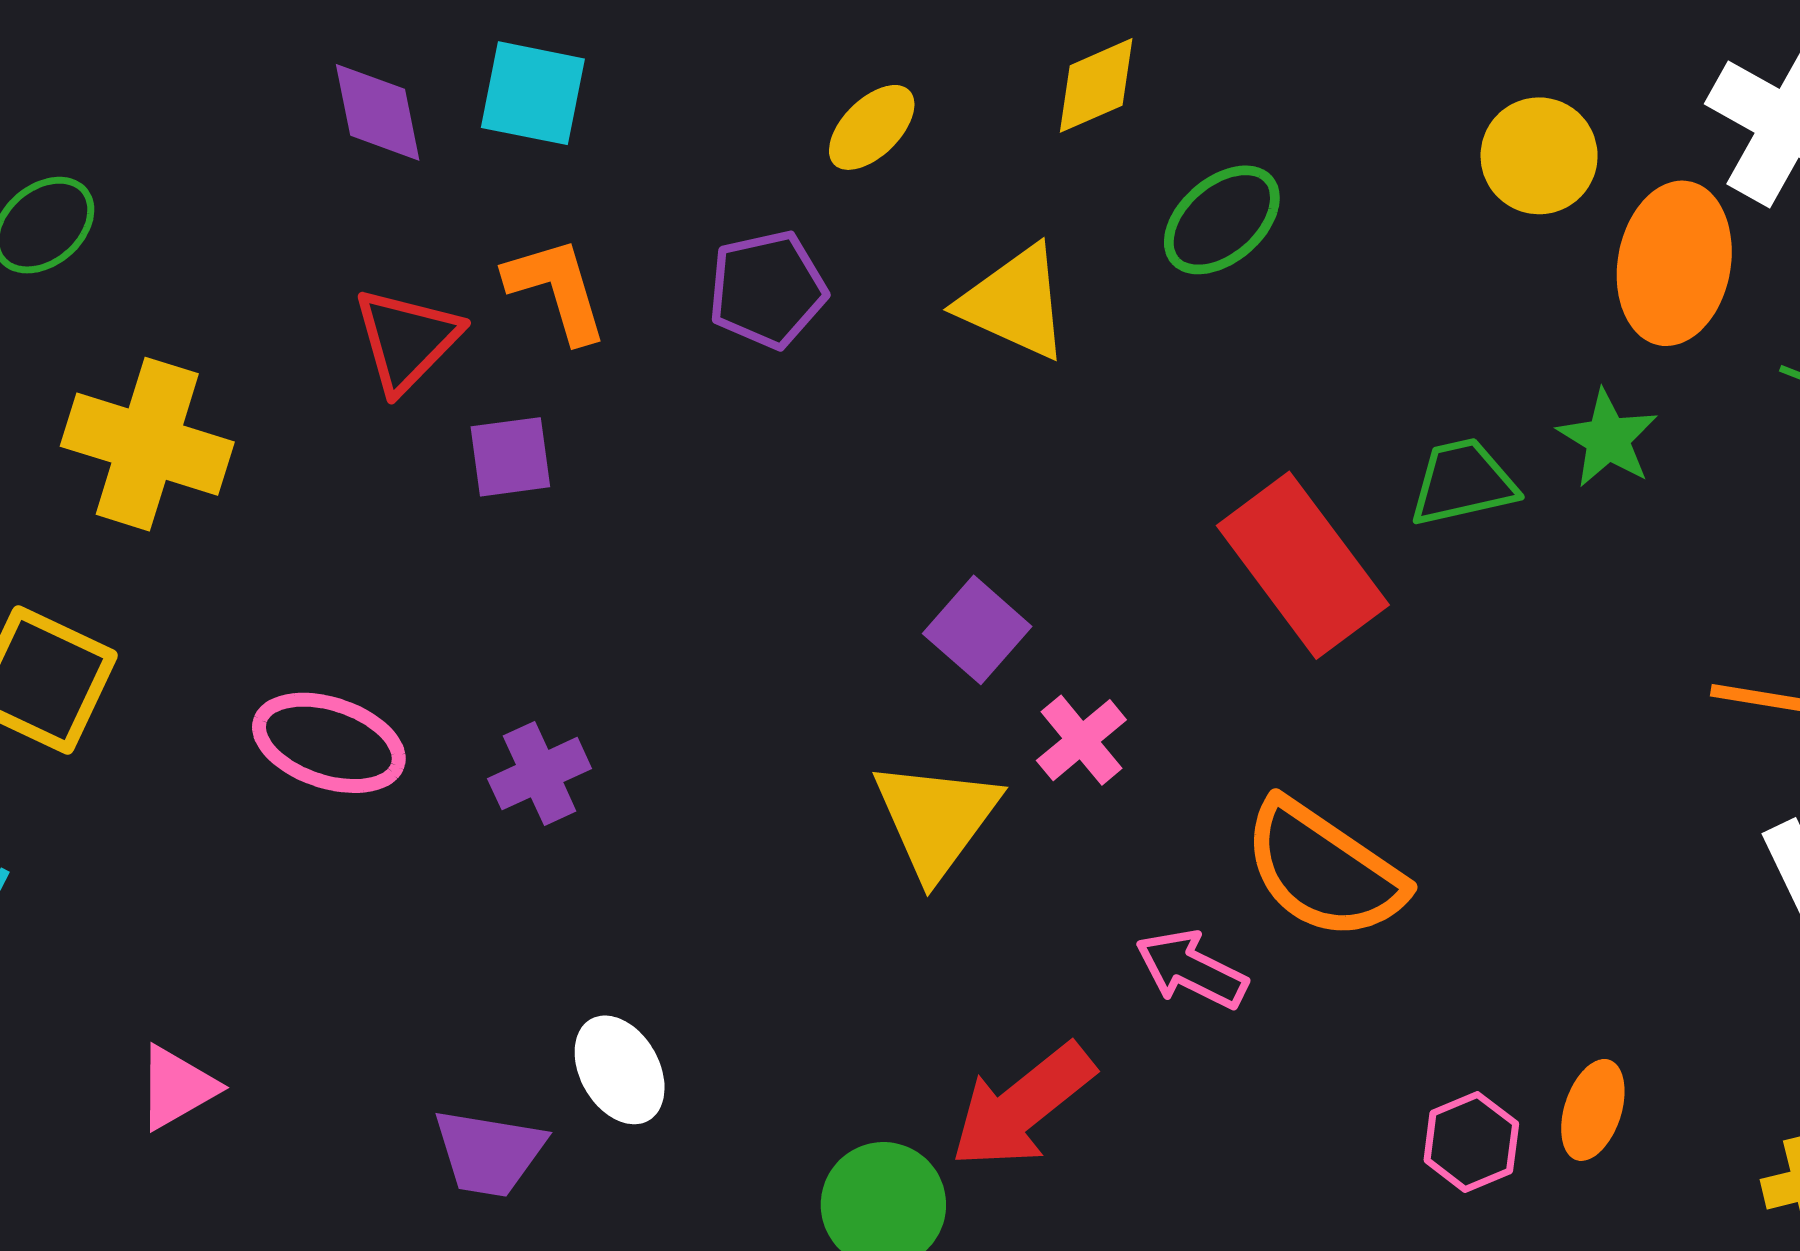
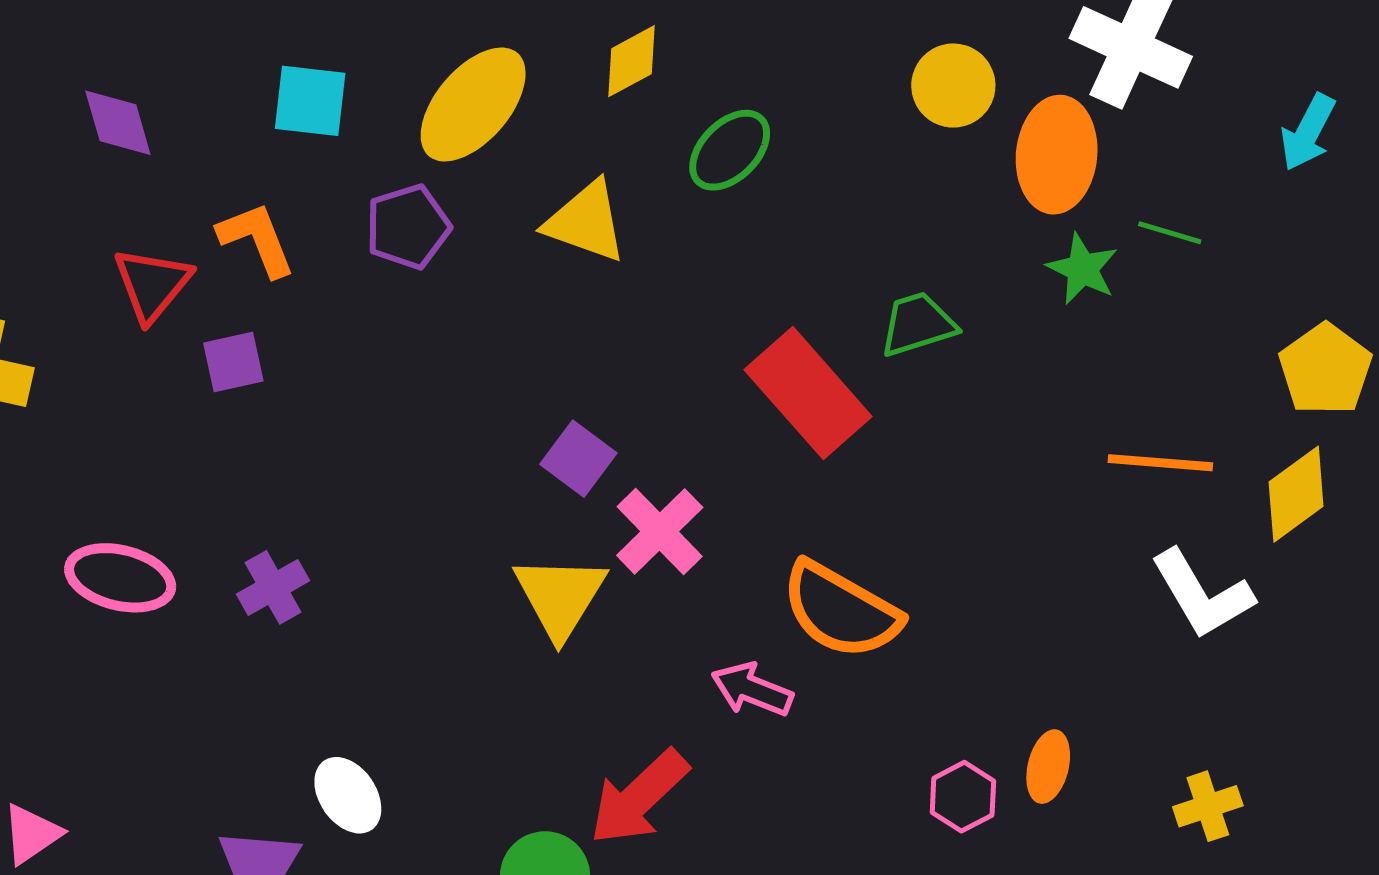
cyan square: (533, 93) -> (310, 101), moved
yellow ellipse: (872, 127) -> (473, 105), size x1.8
green star: (1608, 439) -> (1082, 269), moved
pink cross: (1081, 740) -> (660, 531), size x1.4

